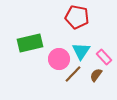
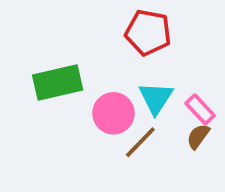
brown semicircle: (96, 75) -> (198, 136), moved

